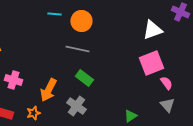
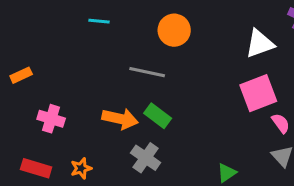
cyan line: (54, 14) -> (99, 21), moved
orange circle: (81, 21) -> (174, 30), moved
orange arrow: (48, 90) -> (120, 119), moved, turned -105

